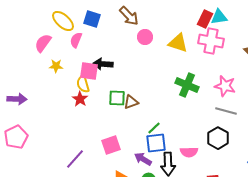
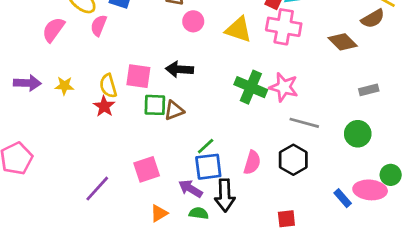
black arrow: (103, 64) -> (180, 69), moved
yellow star: (56, 66) -> (64, 86), moved
pink square: (89, 71) -> (138, 76), moved
pink star: (225, 86) -> (284, 87), moved
purple arrow: (17, 99) -> (27, 83), moved
pink semicircle: (189, 152) -> (252, 163), moved, turned -72

